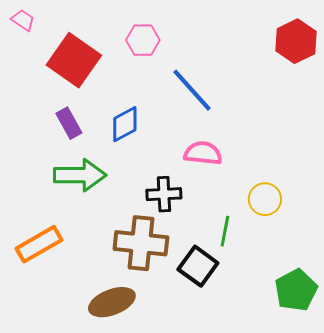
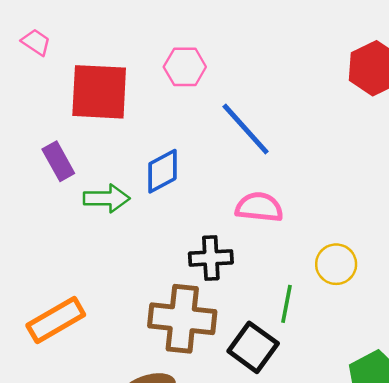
red square: (74, 60) -> (99, 92), turned -32
purple rectangle: (69, 123) -> (58, 161), moved
green arrow: (80, 175) -> (107, 198), moved, size x0.7

